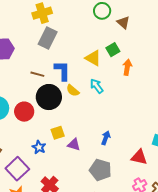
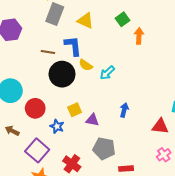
yellow triangle: (93, 58) -> (85, 21), moved
cyan arrow: (97, 86) -> (107, 73), moved, turned -91
red circle: (24, 112) -> (35, 108), moved
gray pentagon: (100, 170) -> (104, 149), moved

